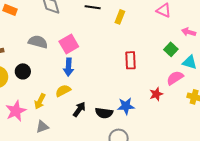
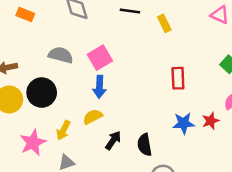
yellow rectangle: (120, 17) -> (164, 23), turned -48
black circle: (23, 71) -> (42, 93), size x1.5
blue star: (126, 106) -> (184, 123), moved
black semicircle: (104, 113) -> (145, 145), turned 72

